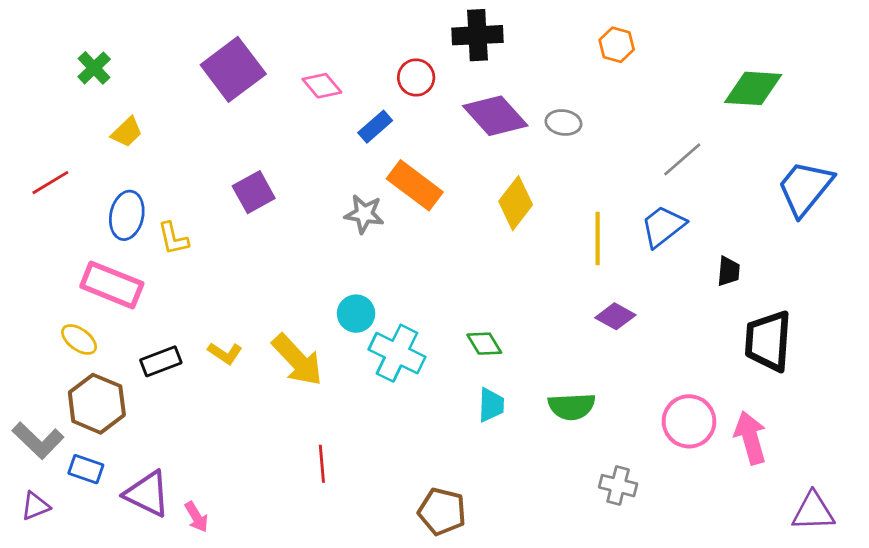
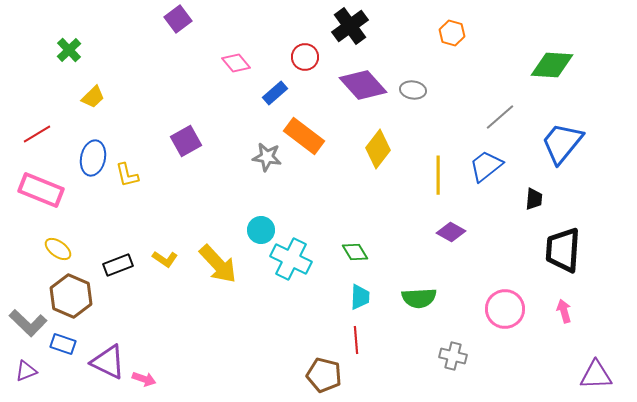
black cross: (477, 35) -> (350, 26), turned -33
purple square: (233, 69) -> (178, 19), moved, size x0.6
blue trapezoid: (805, 188) -> (562, 143), moved
pink rectangle: (112, 285) -> (41, 190), moved
pink arrow: (750, 438) -> (564, 311), moved, size x0.6
red line: (322, 464) -> (356, 340), moved
pink arrow: (196, 517) -> (144, 379), turned -40

